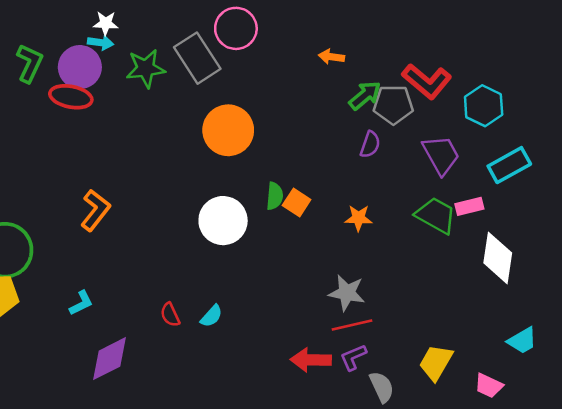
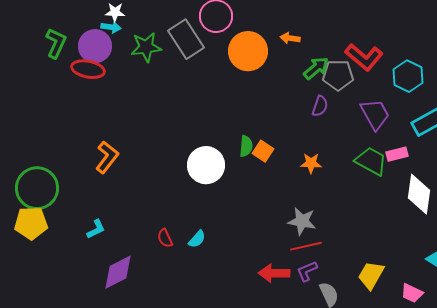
orange circle: (228, 130) -> (248, 51), moved

